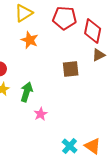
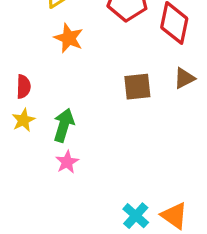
brown triangle: (99, 55) -> (184, 78), moved
pink star: (41, 114) -> (67, 162), moved

